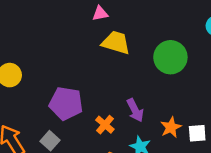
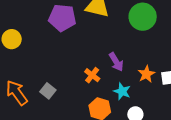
purple pentagon: (66, 103) -> (62, 18), moved

